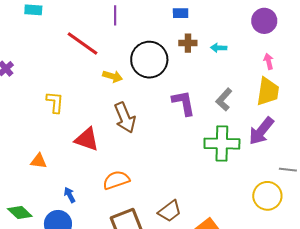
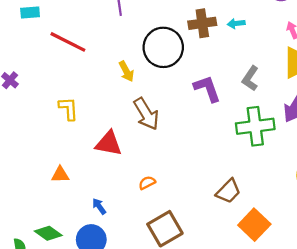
red line: (82, 43) -> (68, 42), moved
brown cross: (188, 43) -> (202, 23), size x1.4
yellow arrow: (113, 76) -> (126, 71), turned 54
orange semicircle: (116, 180) -> (147, 183), size x0.6
brown trapezoid: (170, 211) -> (228, 191), moved

